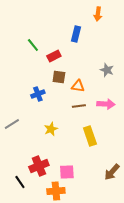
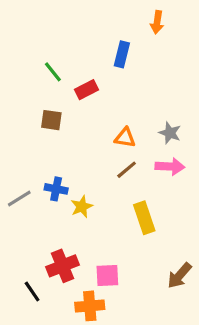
gray star: (107, 70) -> (170, 133), moved
brown square: (59, 77) -> (51, 120), moved
blue cross: (38, 94) -> (56, 189), moved, turned 32
brown line: (79, 106) -> (127, 170), turned -32

